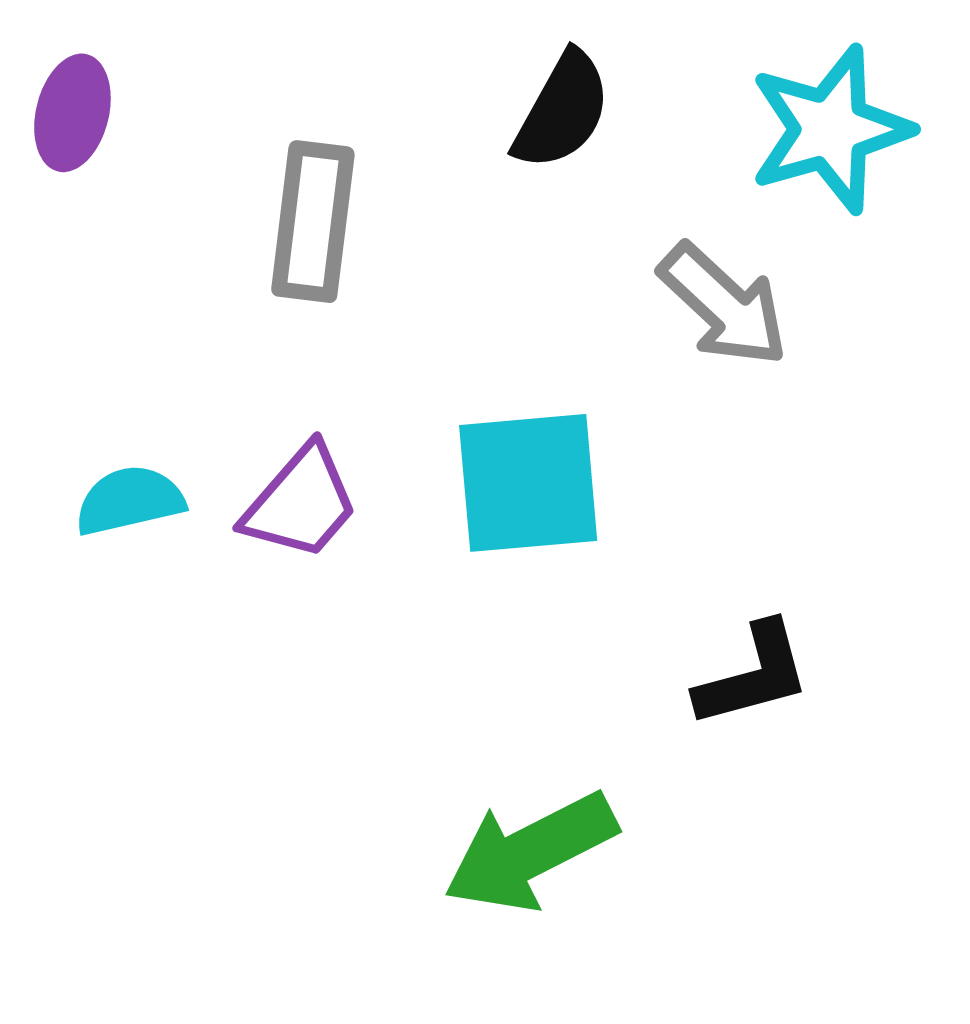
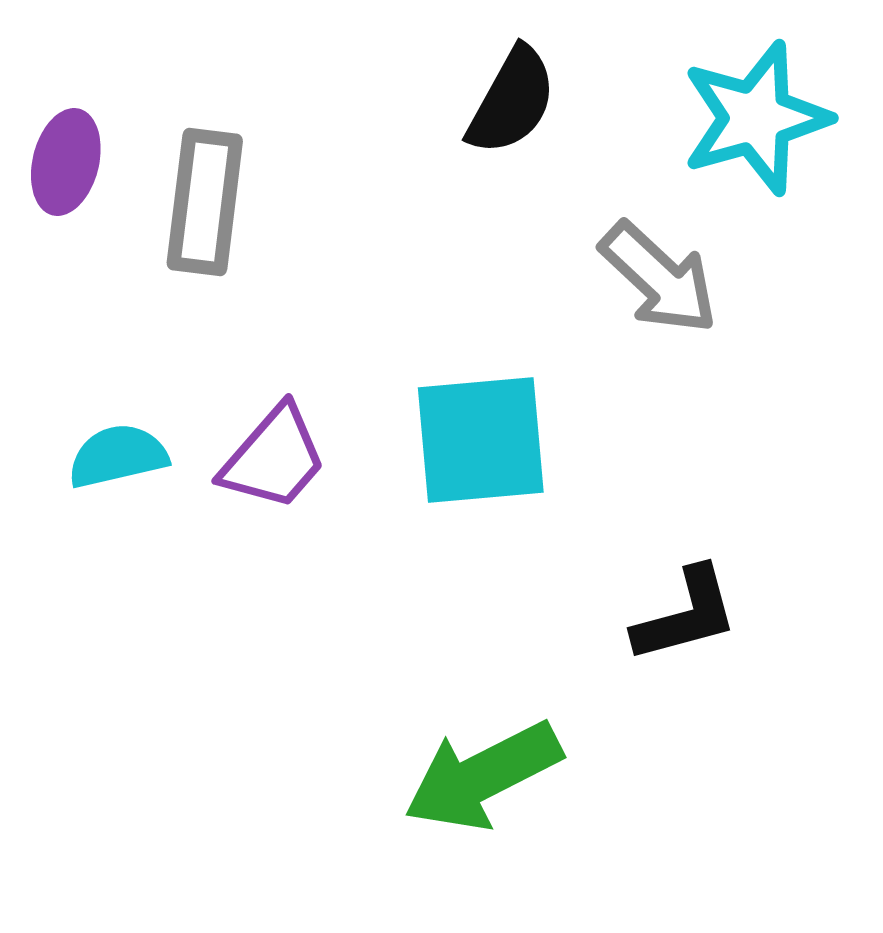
purple ellipse: (72, 113) -> (66, 162), moved
gray rectangle: (313, 222) -> (205, 202), moved

